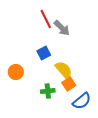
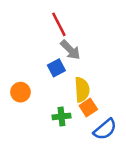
gray arrow: (62, 28) -> (70, 50), moved
yellow semicircle: (64, 70) -> (82, 90), turned 36

